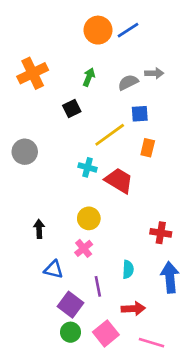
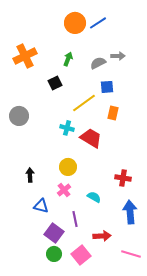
cyan semicircle: (128, 269) -> (94, 197), moved, turned -64
pink line: (152, 343) -> (131, 254), moved

